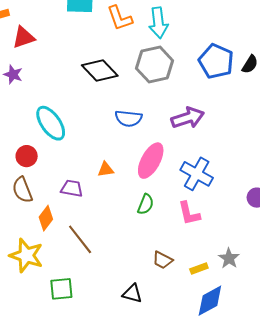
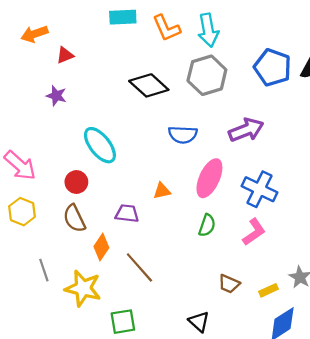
red triangle: (23, 37) -> (65, 55), size x0.7
pink L-shape: (189, 213) -> (254, 232), turned -108
black triangle: (132, 293) -> (199, 322), turned 30

